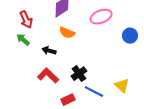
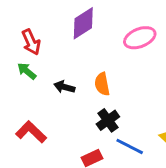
orange semicircle: (67, 33) -> (102, 84), moved, turned 56
red L-shape: (48, 76) -> (31, 132), moved

